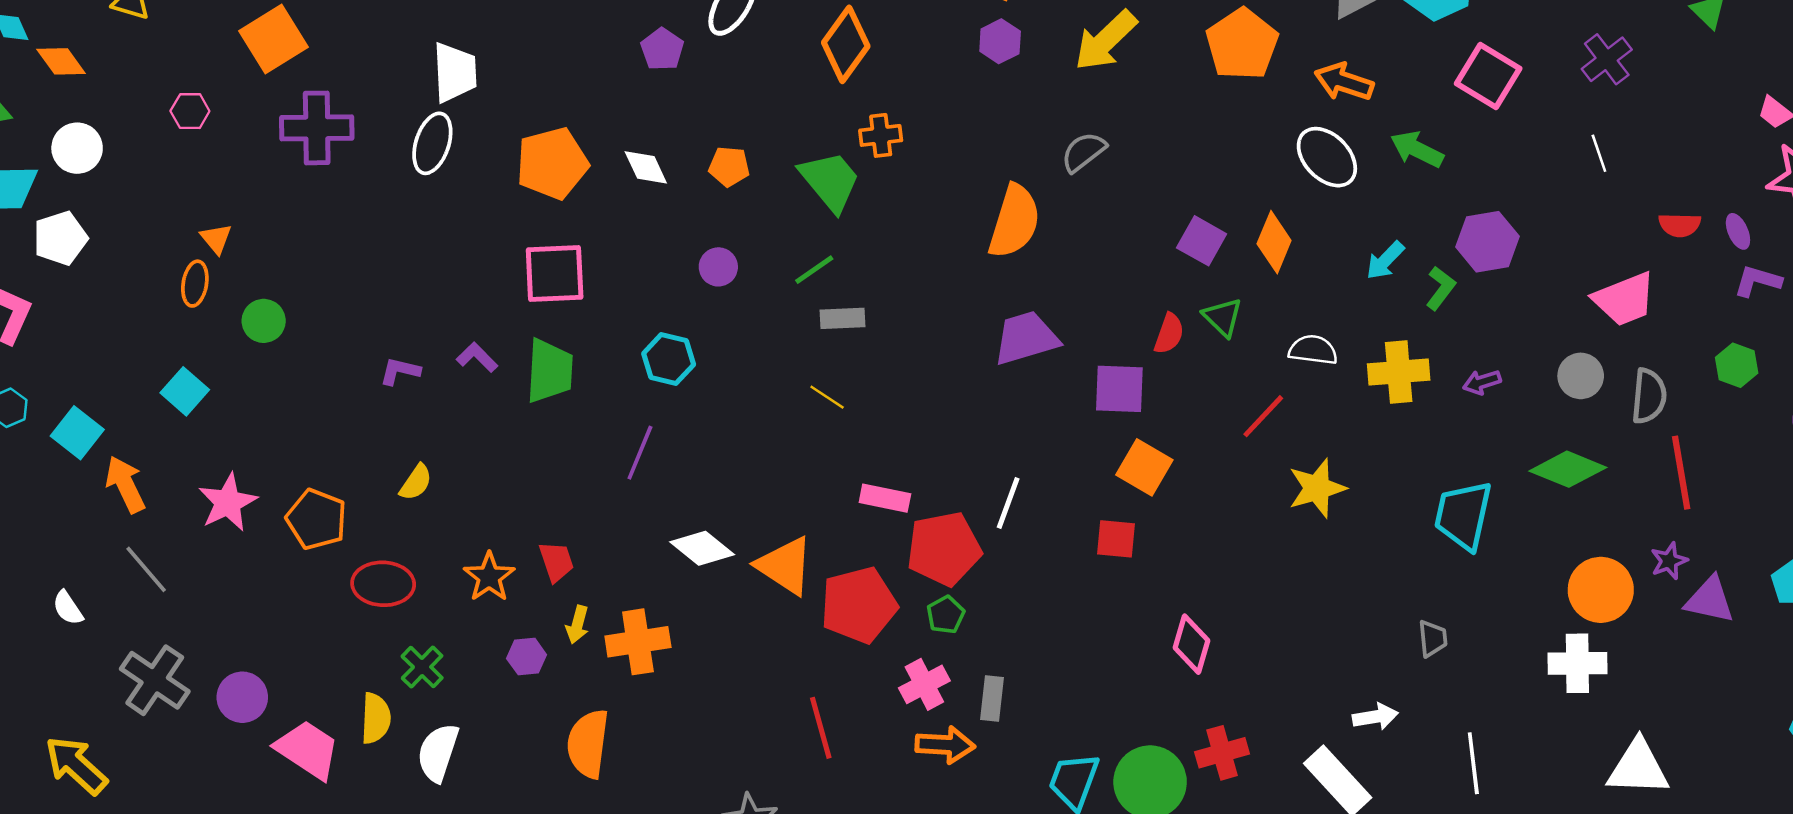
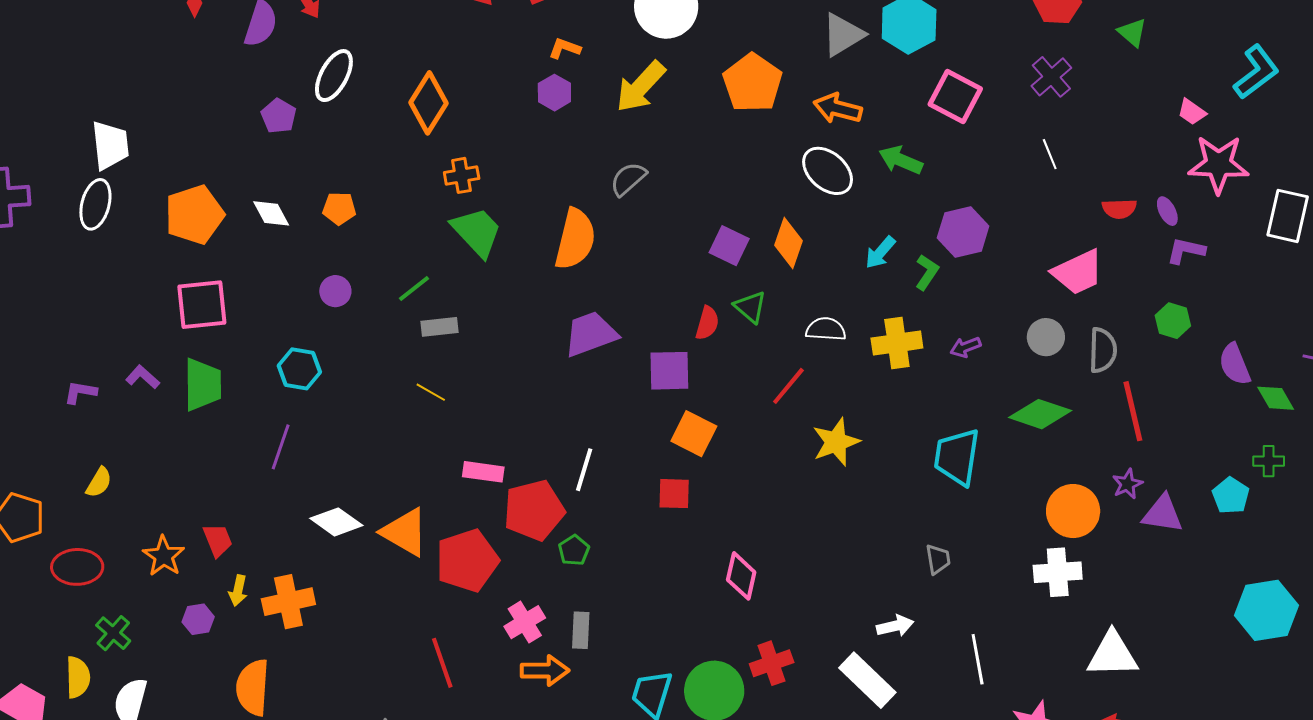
green trapezoid: (830, 181) -> (477, 232), moved
green pentagon: (946, 615) -> (574, 550), moved

